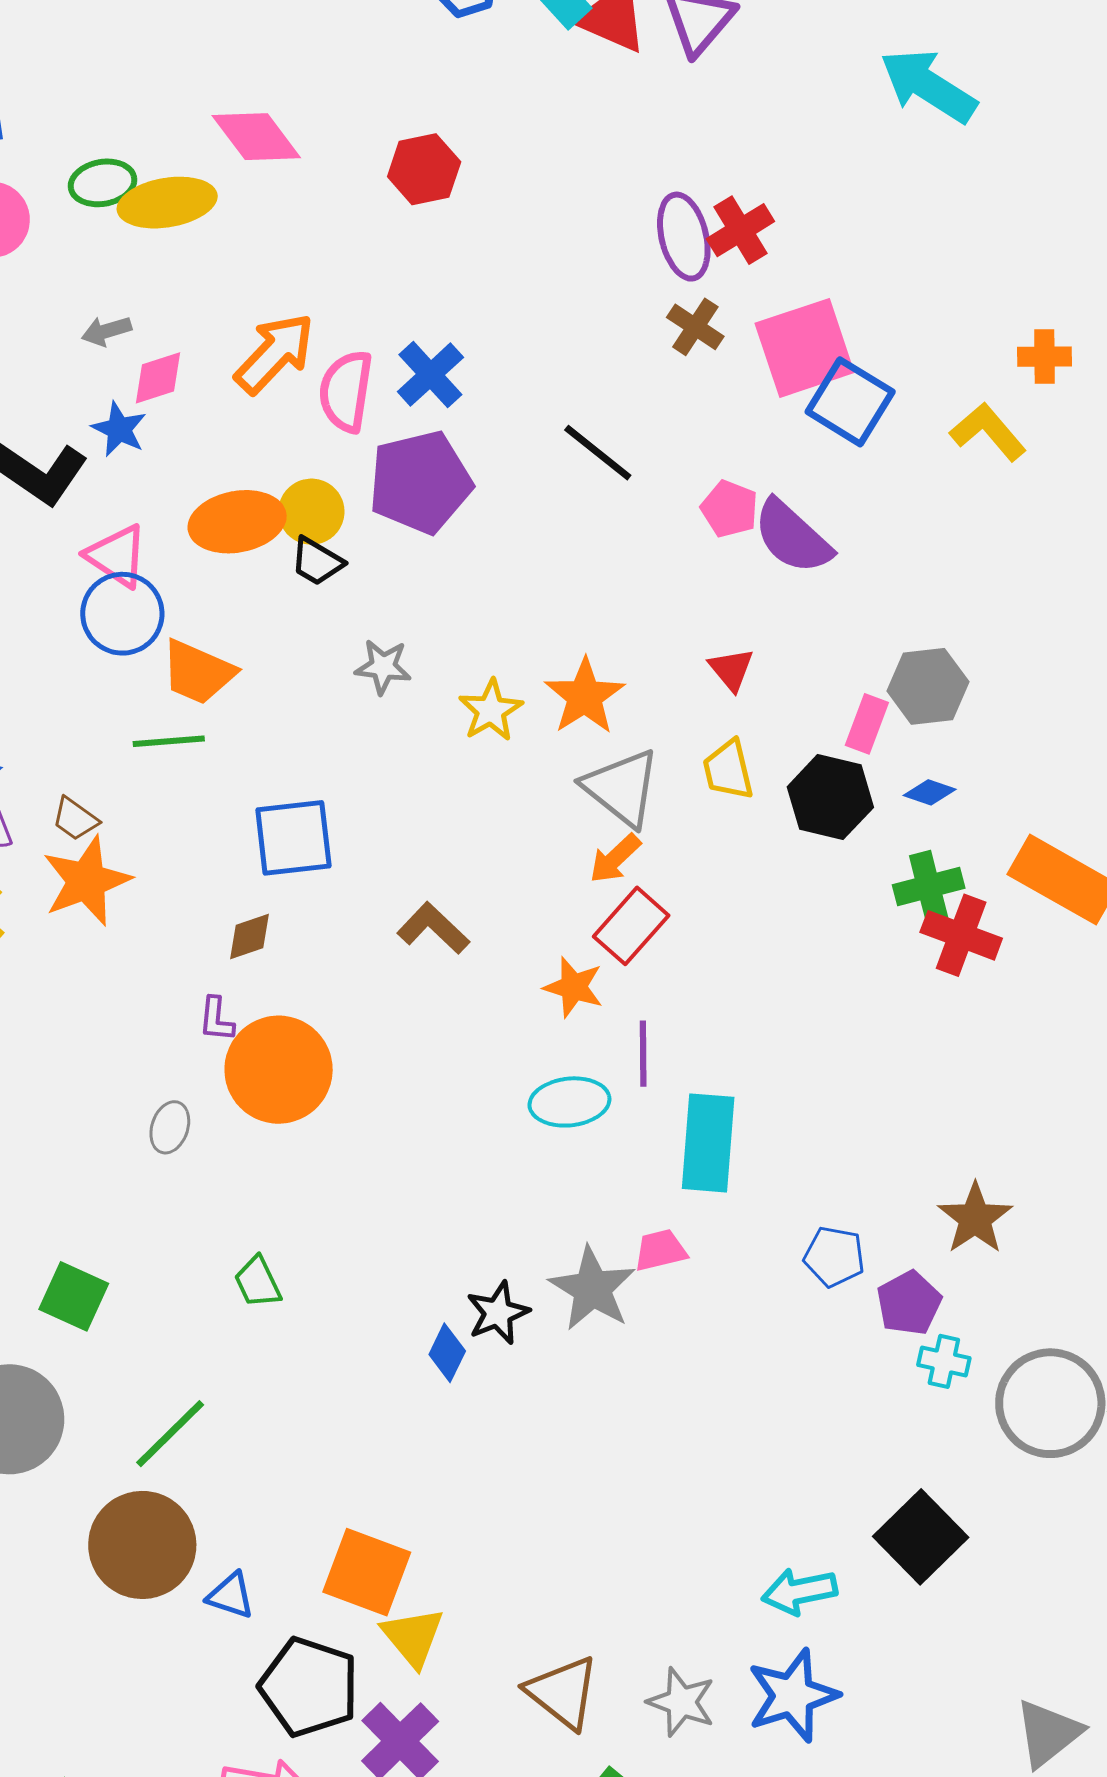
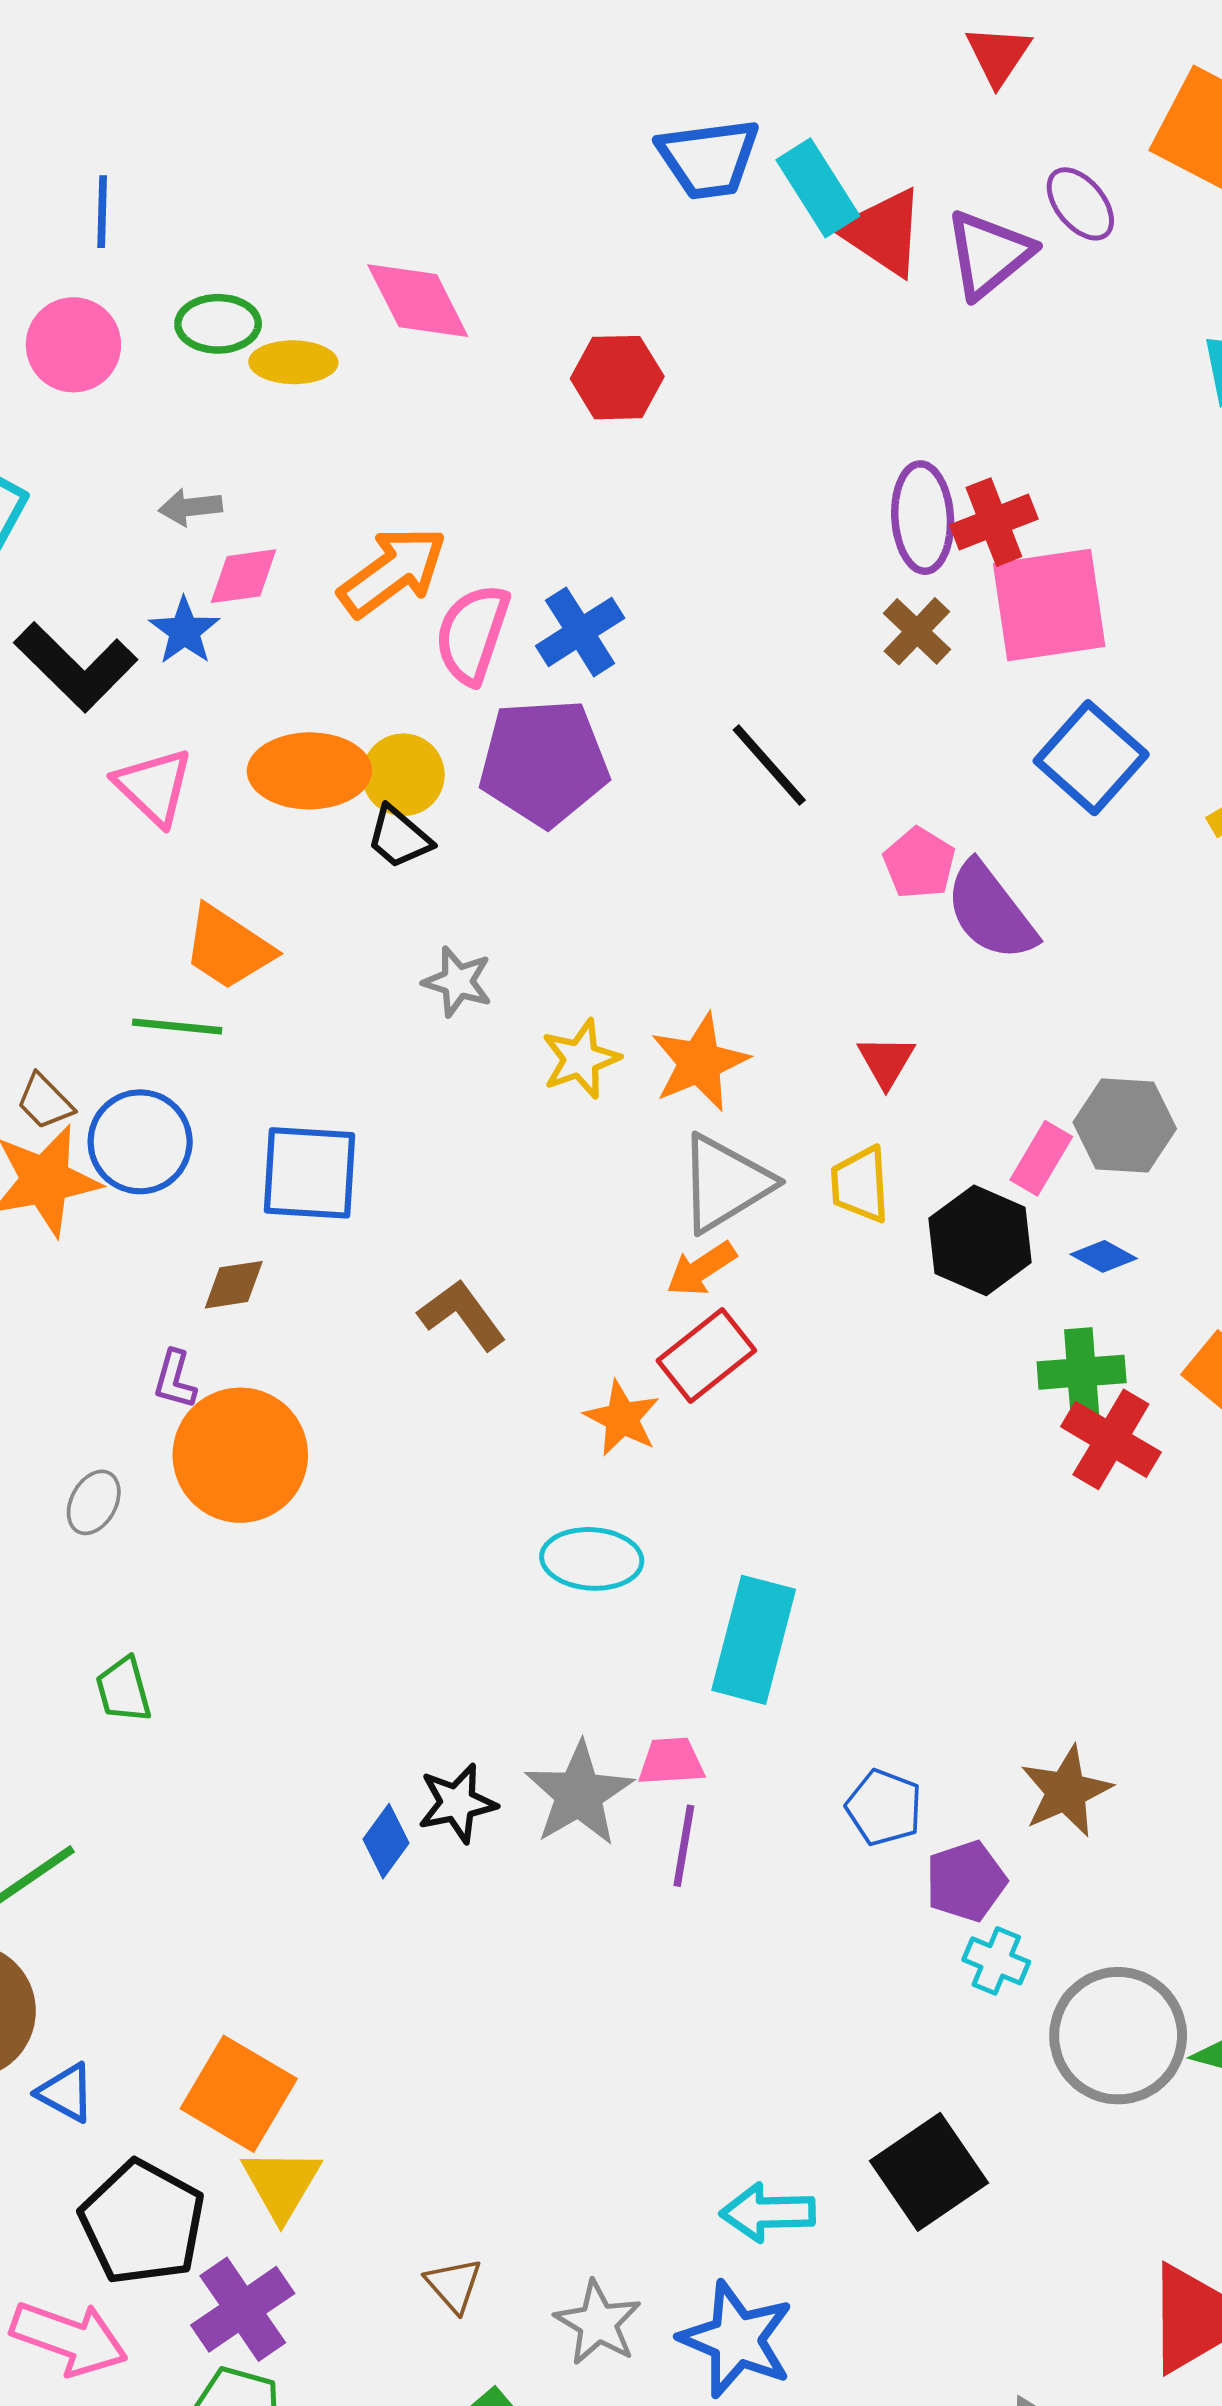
yellow ellipse: (167, 203) -> (293, 362), size x0.7
pink square: (805, 348) -> (1049, 605), moved
blue circle: (122, 614) -> (140, 1142), moved
gray triangle: (622, 788) -> (725, 1183), turned 40
purple line: (643, 1054) -> (684, 1846), moved
green trapezoid: (258, 1282) -> (124, 1690), moved
brown triangle: (563, 1692) -> (454, 2285), size x0.6
blue star: (793, 1696) -> (736, 2339), turned 30

